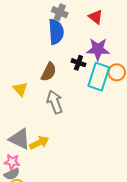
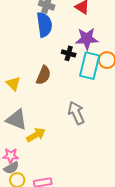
brown semicircle: (49, 72) -> (44, 75), moved
gray arrow: (55, 102) -> (76, 113), moved
gray triangle: (20, 139) -> (17, 120), moved

